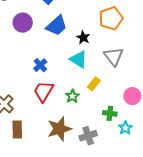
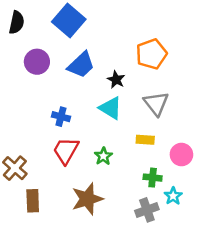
blue cross: (40, 65) -> (61, 117), turned -32
yellow rectangle: (94, 84) -> (145, 140), moved, turned 56
gray cross: (88, 136) -> (147, 210), moved

